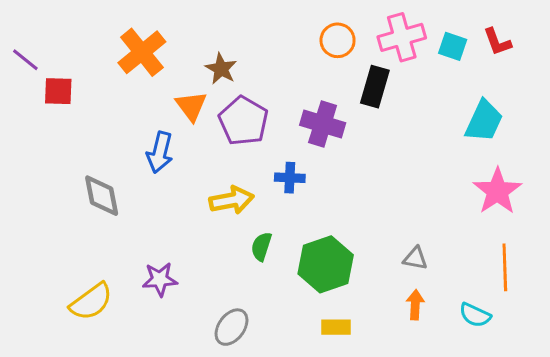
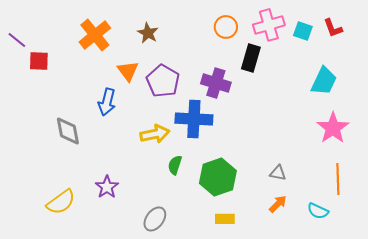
brown star: (221, 69) -> (148, 33), moved
blue cross: (290, 178) -> (194, 119), size x1.8
purple star: (160, 279) -> (107, 187), turned -30
orange arrow: (415, 305) -> (278, 204), turned 42

